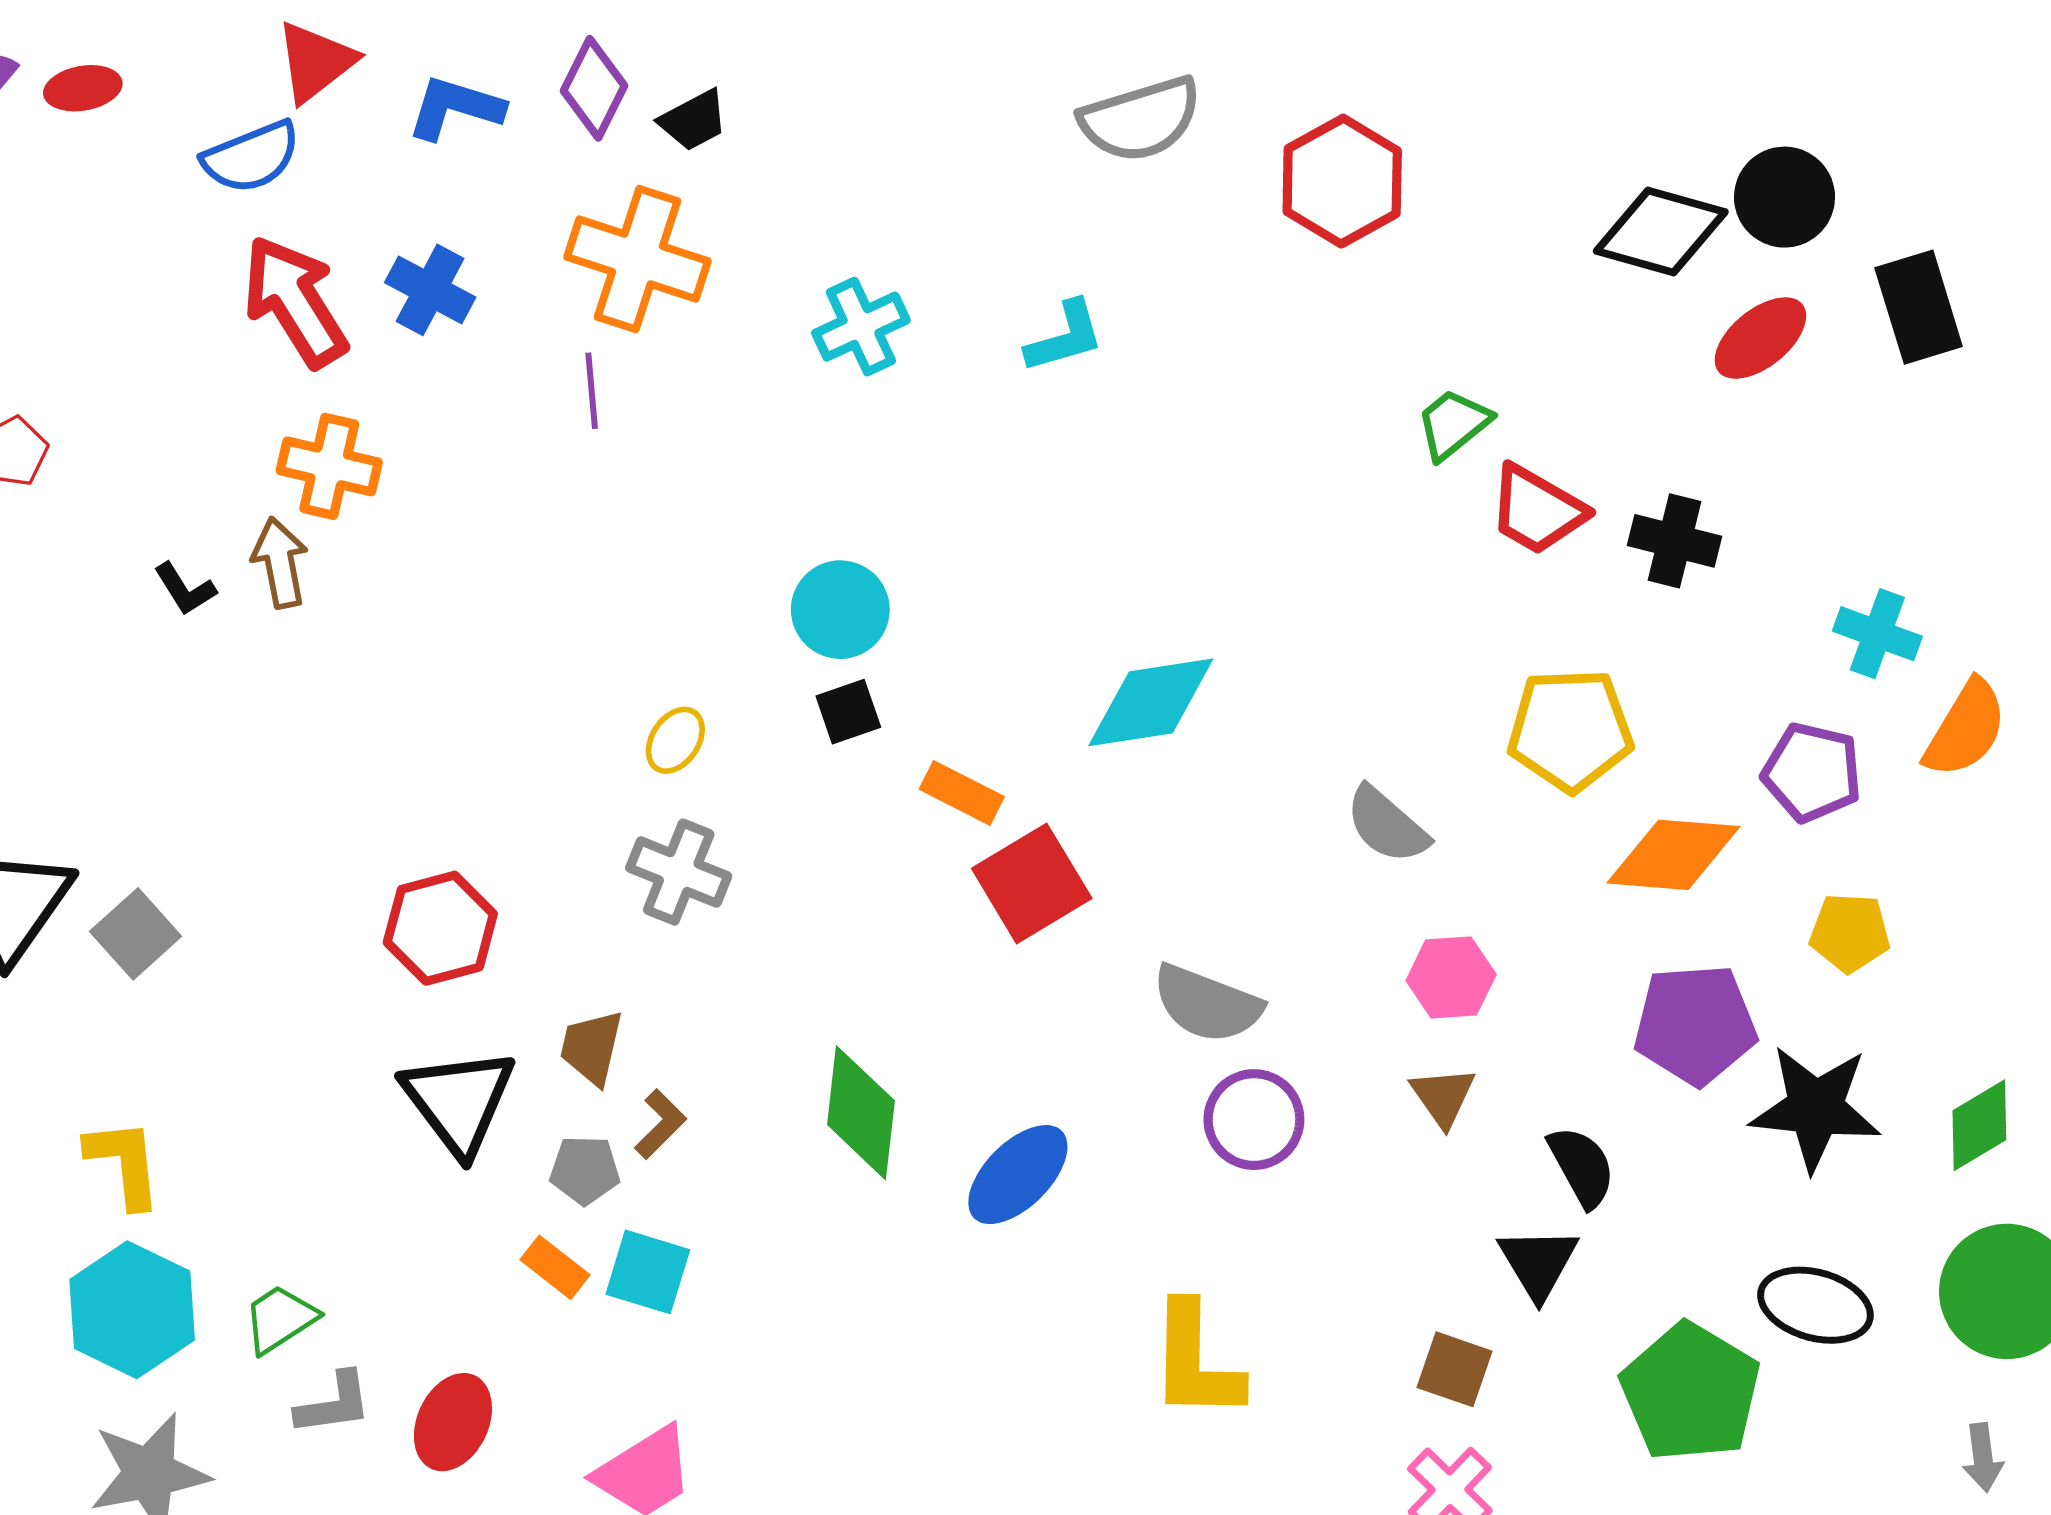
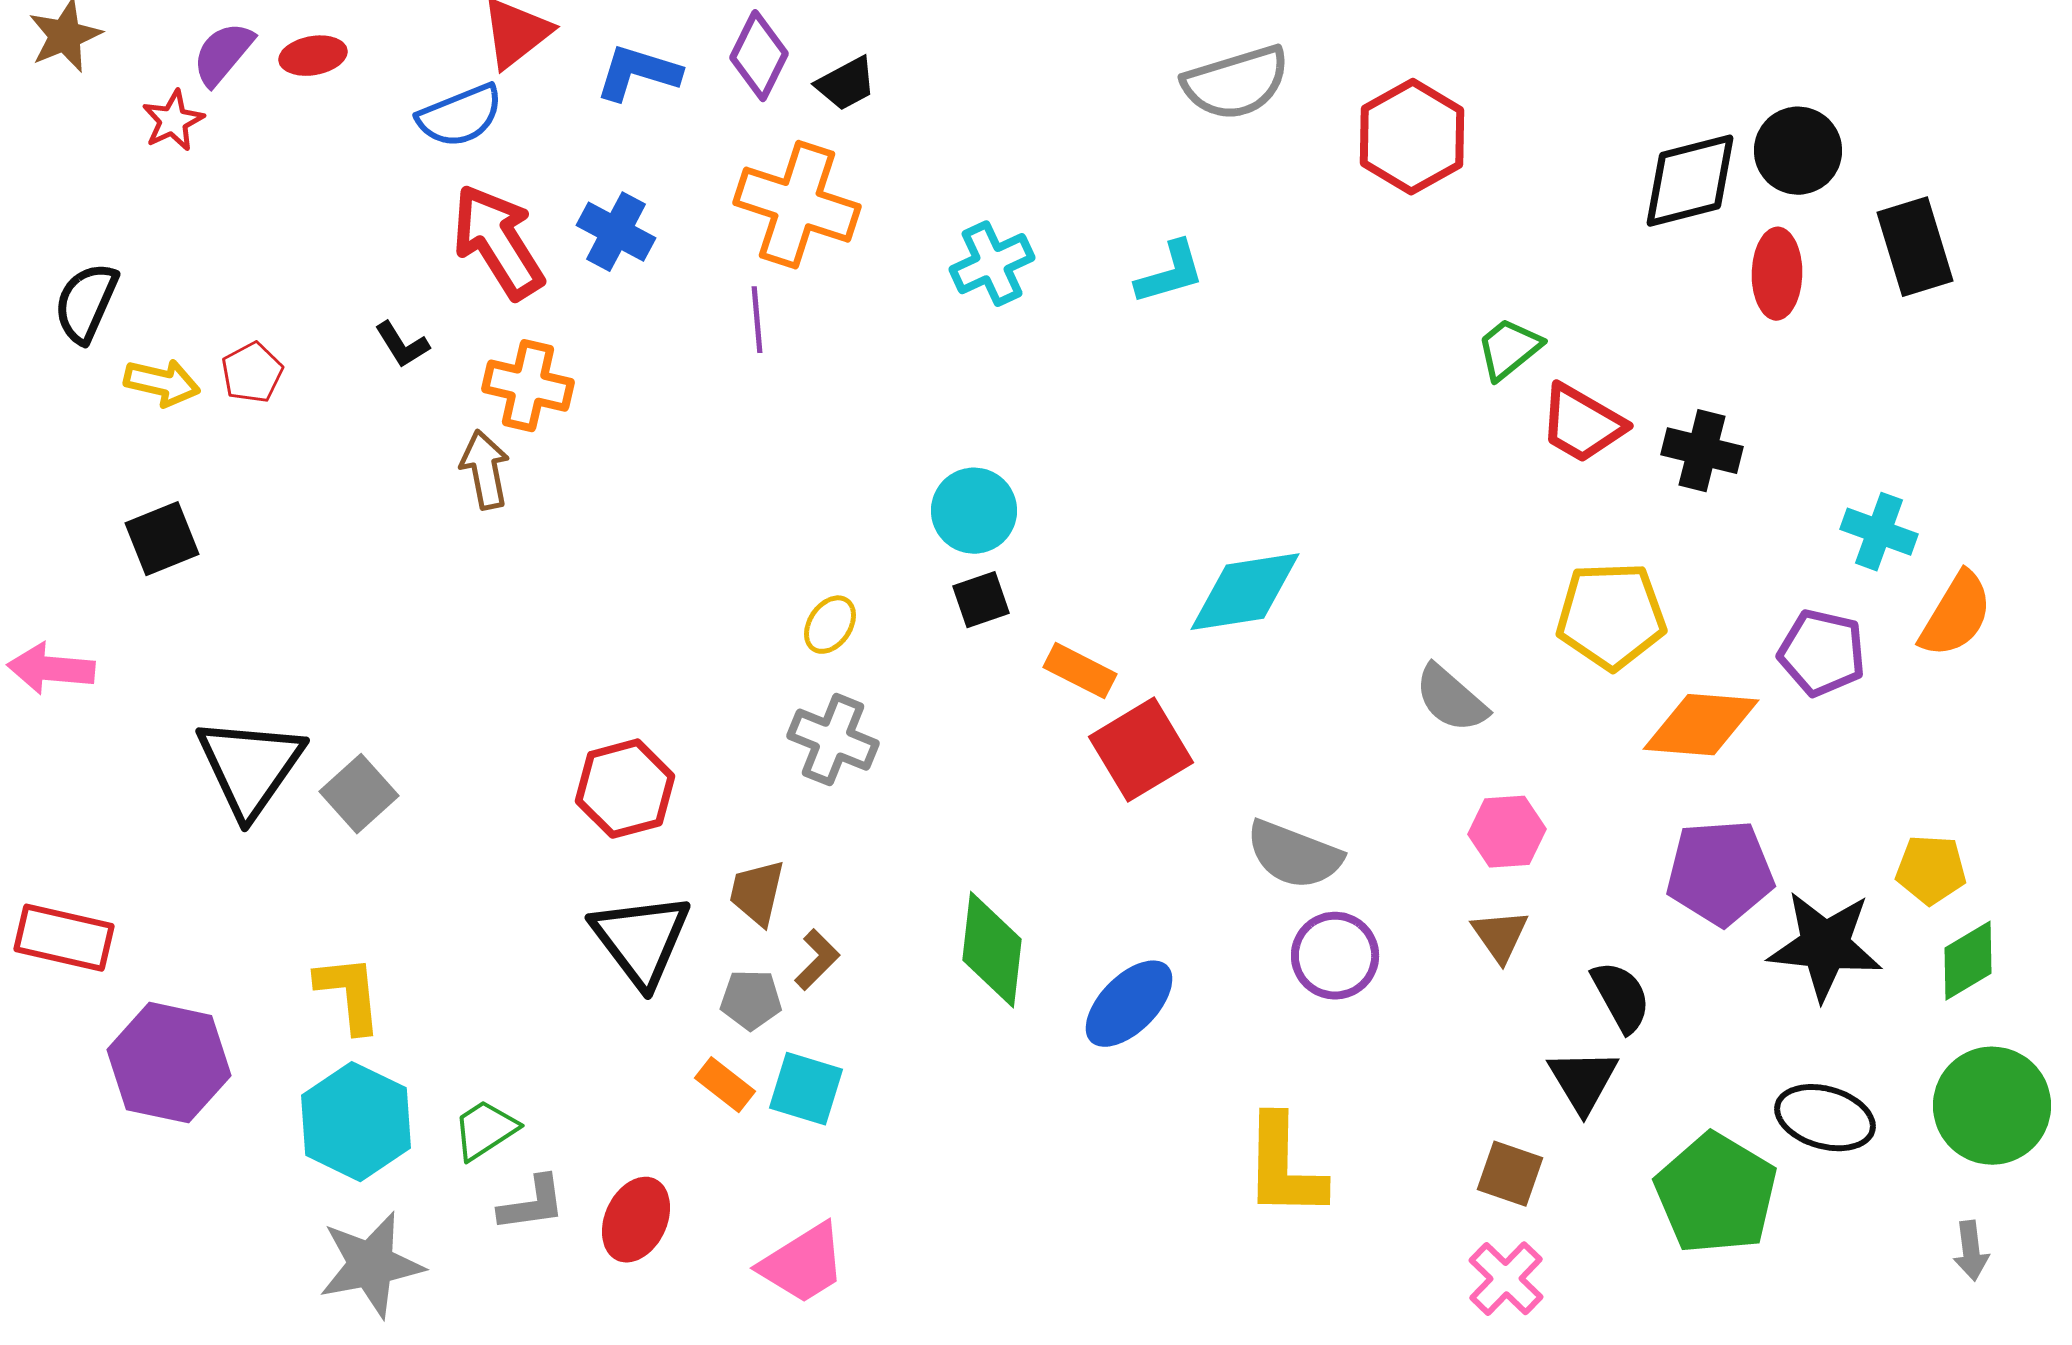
black diamond: (1661, 231) -> (1690, 181), turned -30
red ellipse: (1760, 338) -> (1777, 274), turned -50
black L-shape: (185, 589) -> (402, 345), moved
yellow pentagon: (1850, 933) -> (1931, 870), moved

